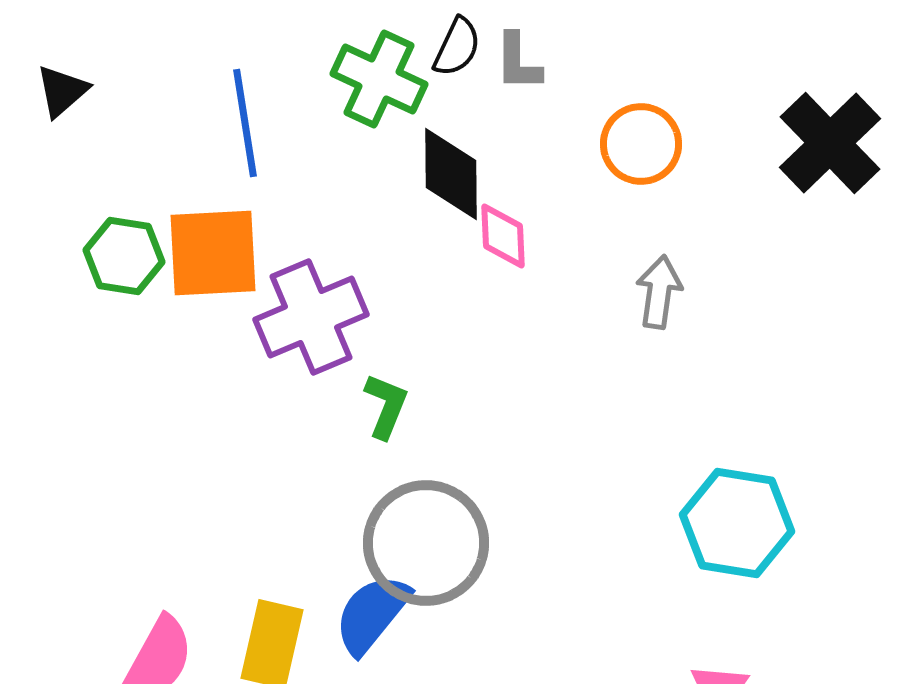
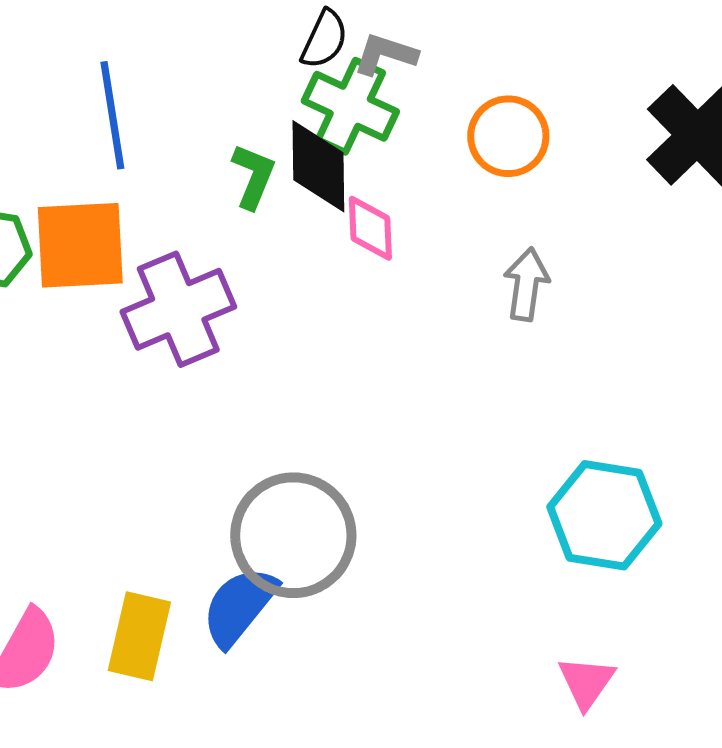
gray L-shape: (518, 62) -> (385, 54), turned 108
green cross: (379, 79) -> (350, 106), moved
green L-shape: (386, 406) -> (253, 176), moved

